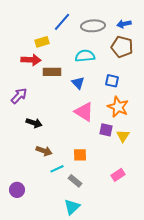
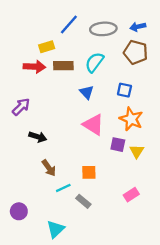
cyan semicircle: (85, 56) -> (94, 62), turned -48
brown rectangle: (52, 72) -> (63, 66), moved
brown arrow: (44, 151) -> (49, 168), turned 35
cyan triangle: (72, 207) -> (56, 229), moved

